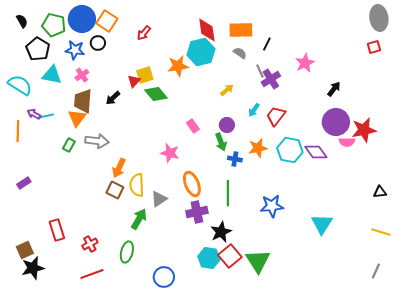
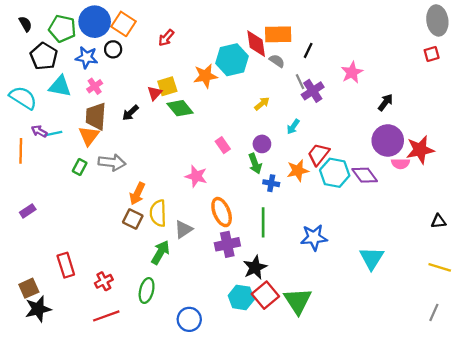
red diamond: (207, 30) -> (256, 44), moved
red trapezoid: (276, 116) -> (319, 154), moved

